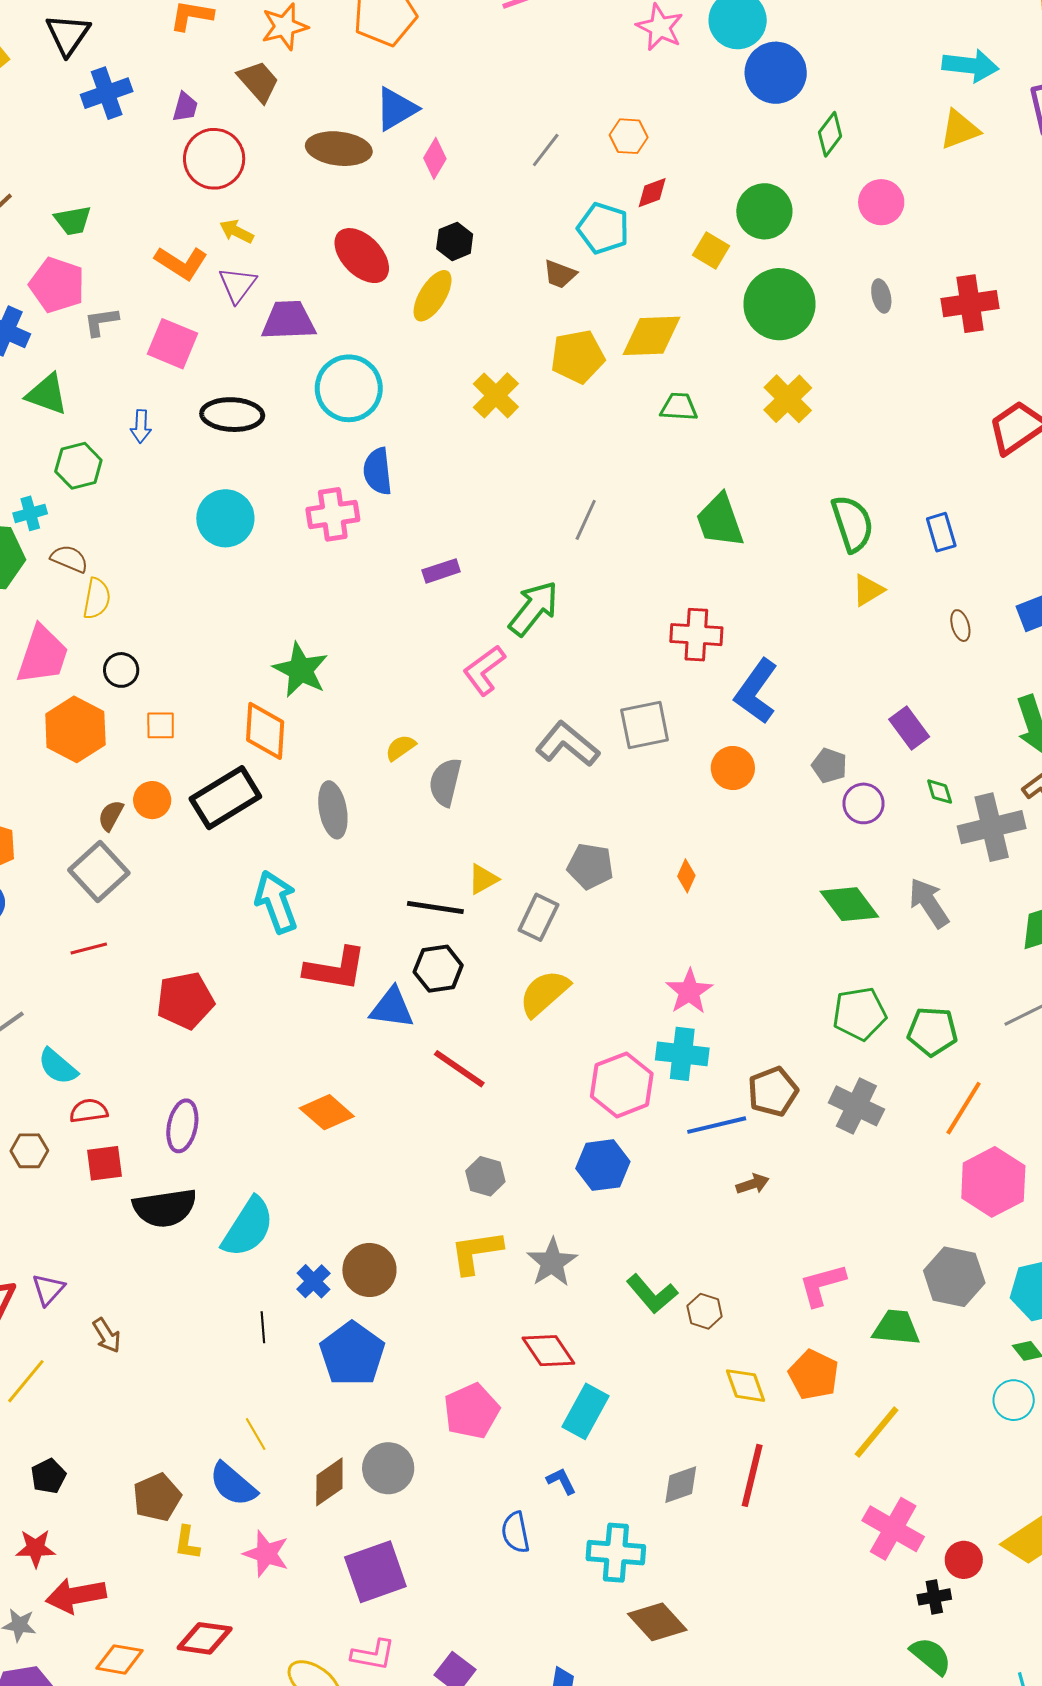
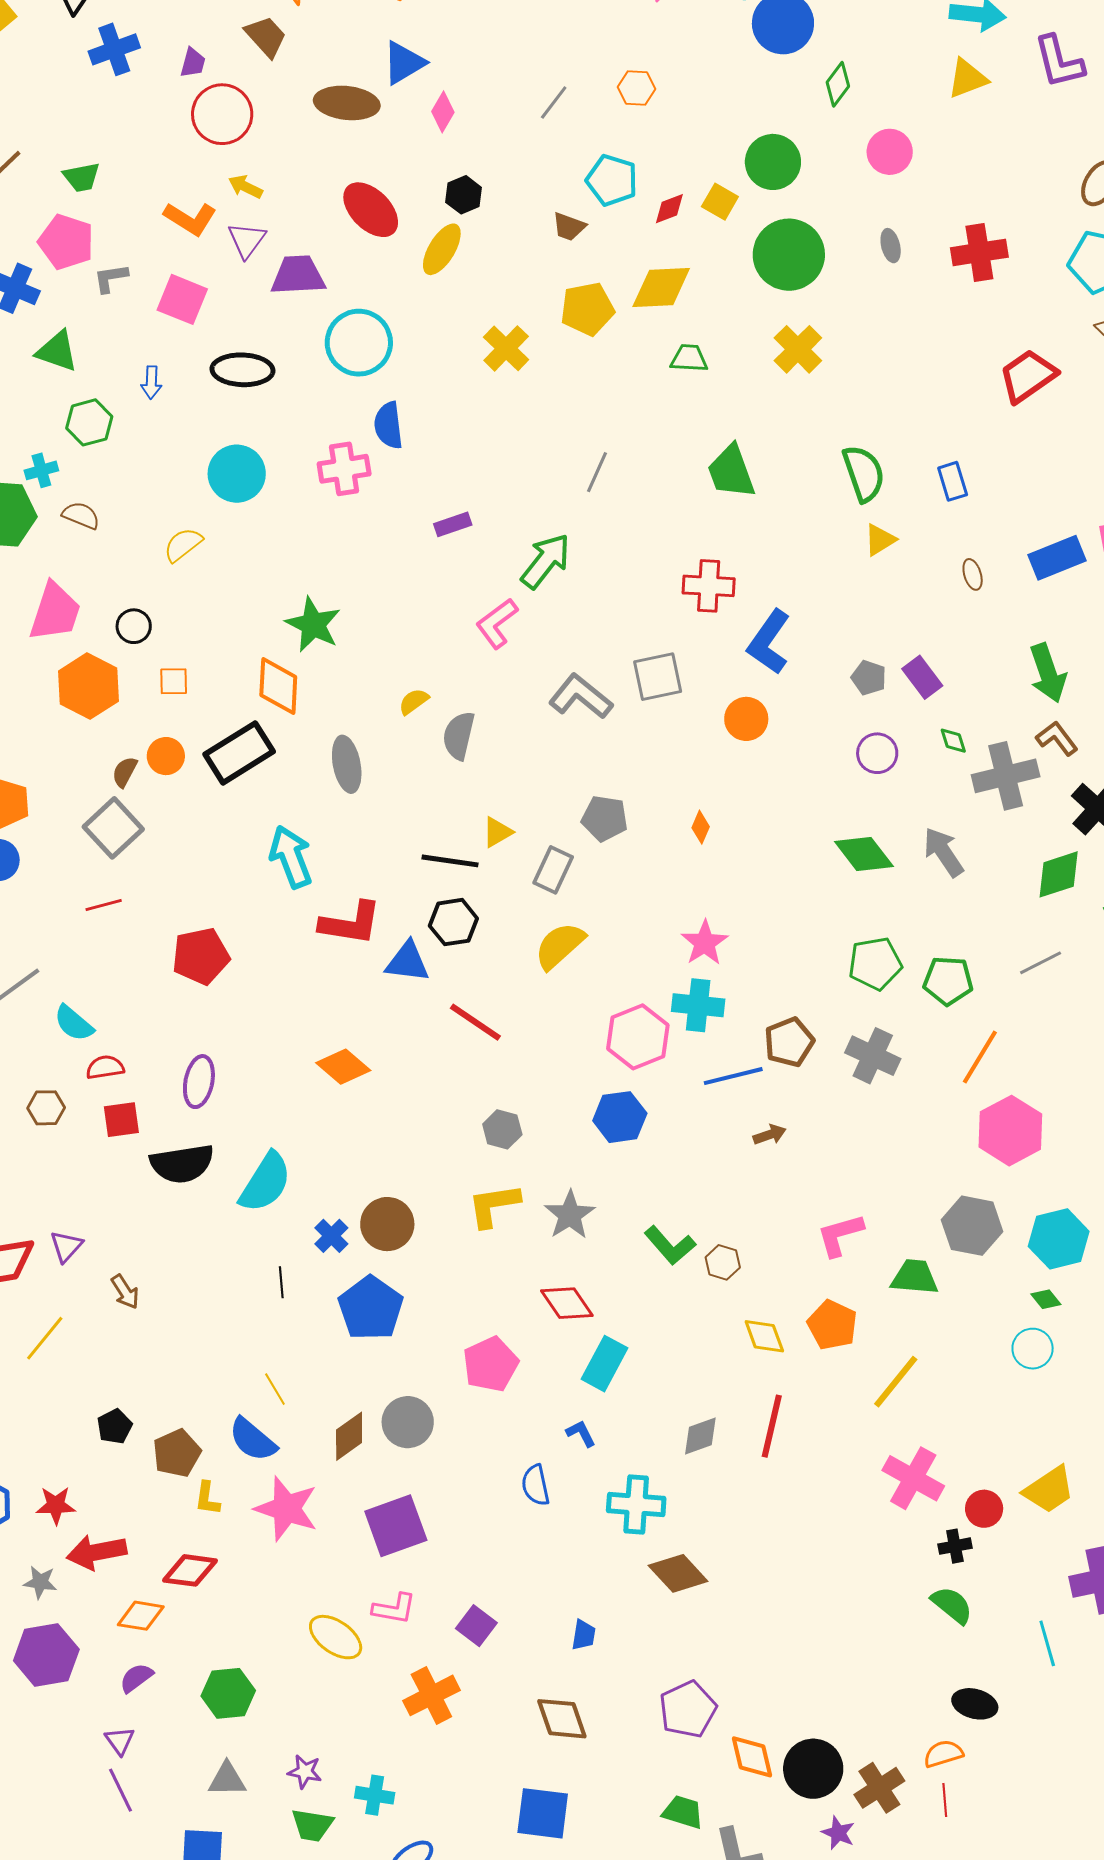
red diamond: (652, 193) -> (669, 209), moved
yellow semicircle: (97, 599) -> (183, 545), moved, turned -138
gray pentagon: (829, 766) -> (869, 678), moved
black pentagon: (48, 1476) -> (115, 1426), moved
pink star: (266, 1554) -> (286, 1509), size x1.4
red diamond: (205, 1638) -> (190, 1570), moved

